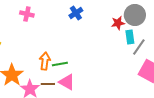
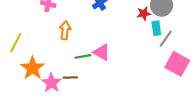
orange arrow: (45, 61) -> (65, 30), moved
pink triangle: (67, 82) -> (102, 52), moved

